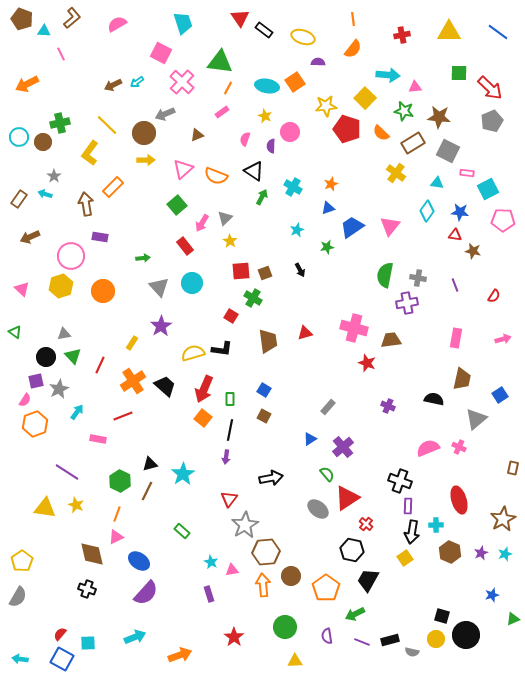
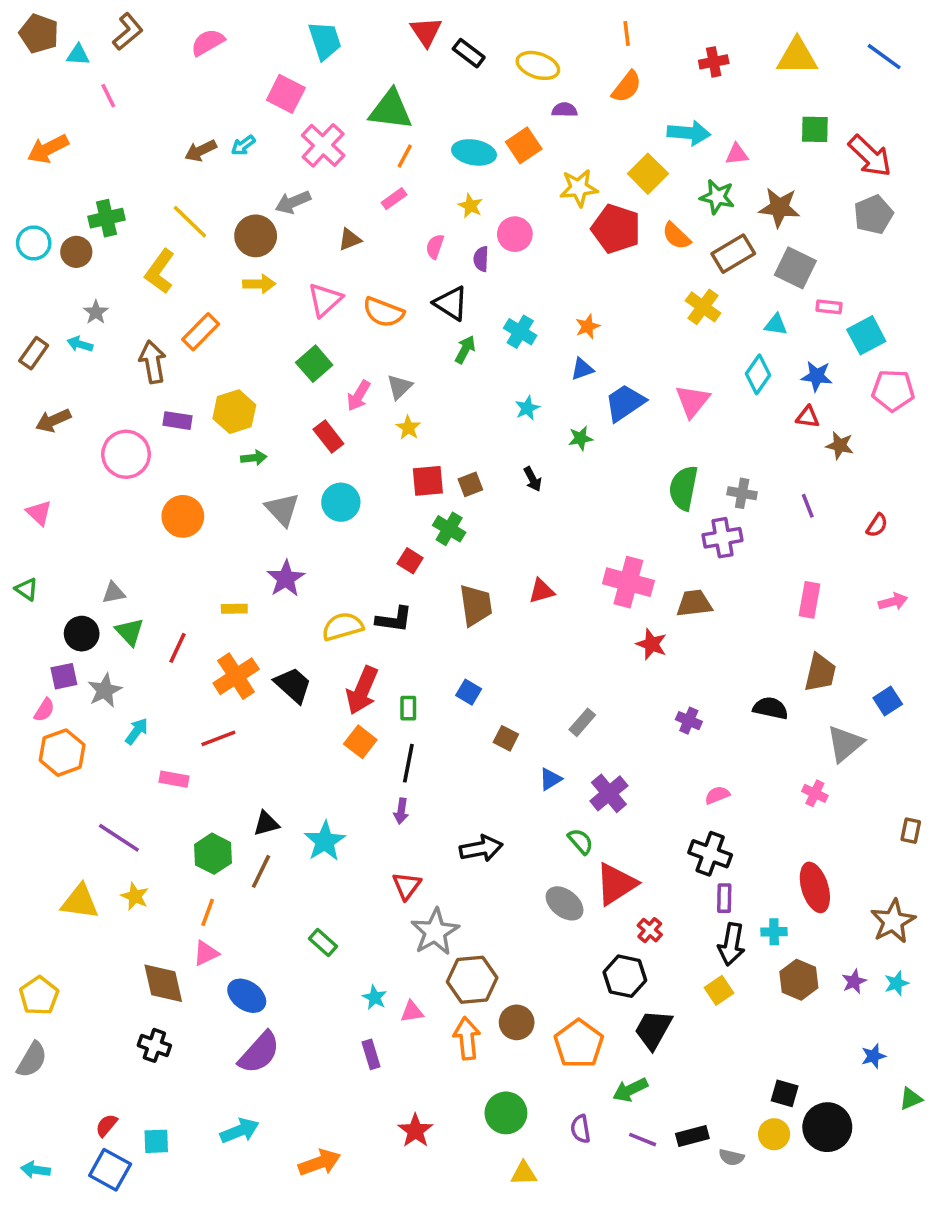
yellow hexagon: (61, 286) -> (234, 412), moved
yellow rectangle: (132, 343) -> (234, 609), turned 56
brown square: (264, 416) -> (506, 738), moved
pink semicircle: (428, 448) -> (717, 795), moved, size x0.6

